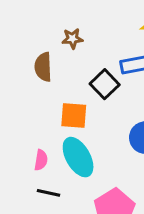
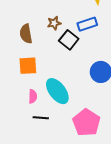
brown star: (72, 39) -> (54, 23), moved
orange square: (74, 116) -> (28, 66), moved

